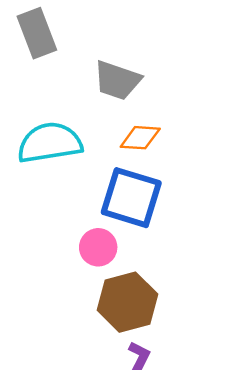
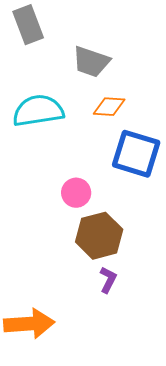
blue square: (131, 198) -> (136, 154), moved

